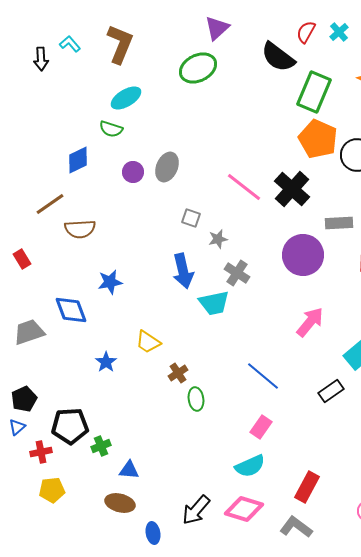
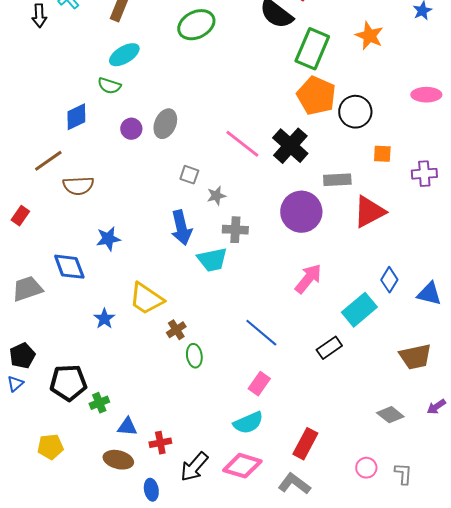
red rectangle: (22, 259) -> (20, 216), turned 66
gray cross: (237, 273) -> (235, 230), turned -30
yellow trapezoid: (148, 342) -> (146, 299), size x1.4
red cross: (41, 452) -> (160, 443), moved

